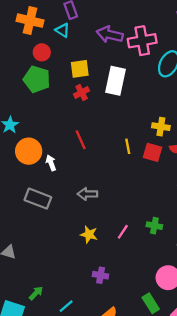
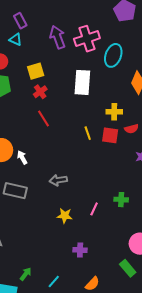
purple arrow: (110, 34) -> (58, 37), turned 65
white rectangle: (116, 81) -> (82, 82), moved
red line: (81, 140) -> (44, 119), moved

